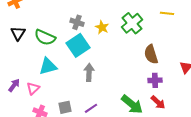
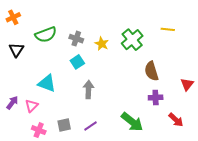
green semicircle: (45, 37) -> (46, 35), moved, turned -45
cyan square: (78, 45) -> (77, 62), size x0.6
cyan triangle: (48, 66) -> (47, 83), turned 36
red arrow: (158, 102) -> (176, 120), moved

